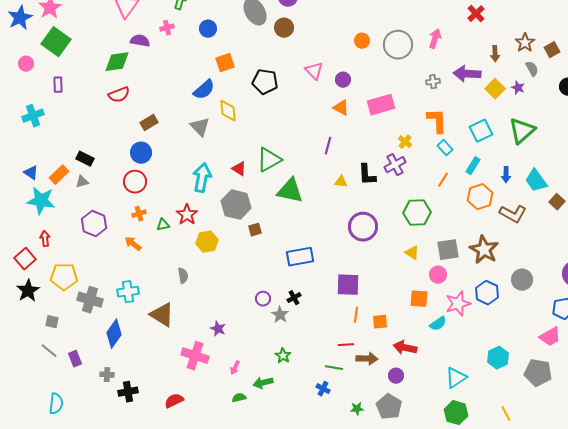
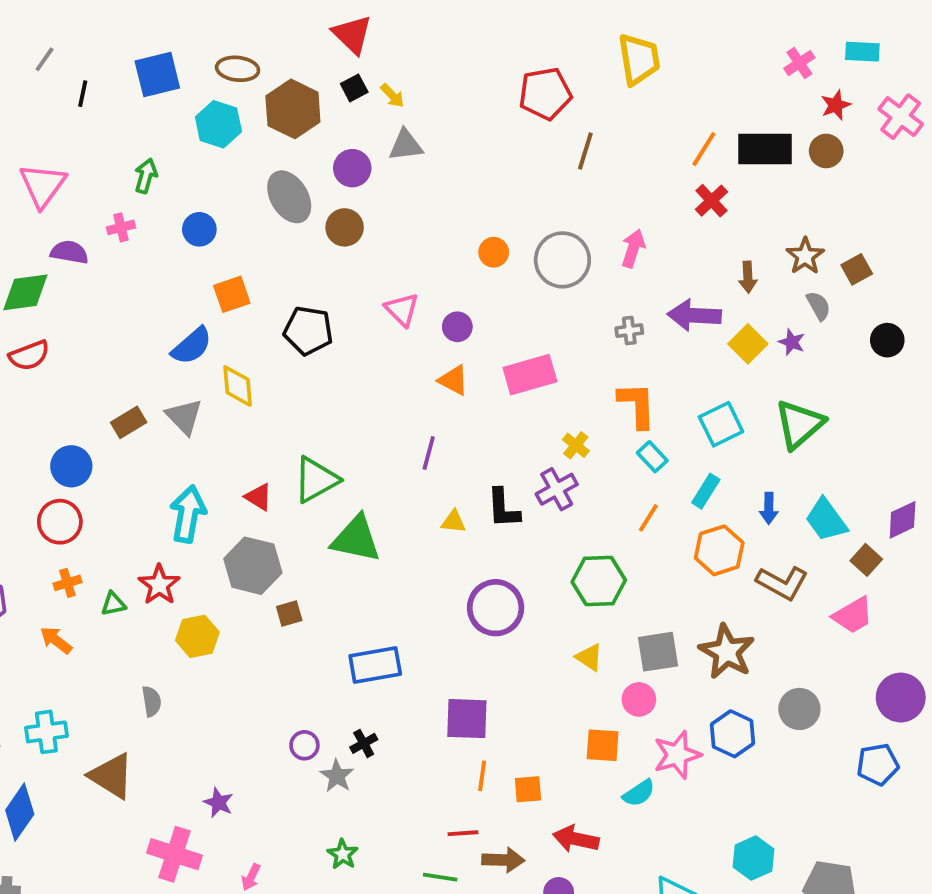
brown rectangle: (149, 123) -> (129, 422), moved
pink trapezoid: (550, 337) -> (853, 615), moved

